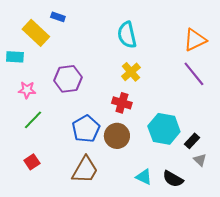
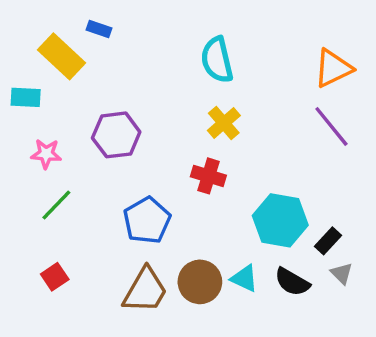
brown circle: (117, 136) -> (200, 282), moved
cyan triangle: (144, 177) -> (244, 278), moved
black semicircle: (173, 179) -> (292, 282), moved

